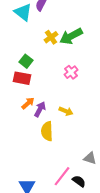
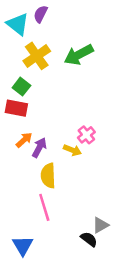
yellow cross: (51, 37) -> (37, 56), moved, size x1.5
pink cross: (71, 72) -> (86, 135), moved
gray triangle: (90, 158) -> (100, 225), moved, turned -48
pink line: (62, 176) -> (44, 207), moved, turned -55

